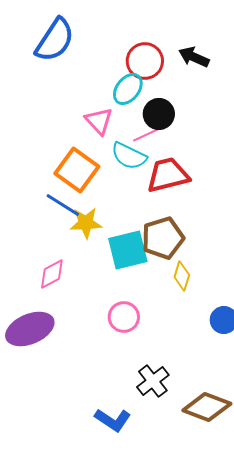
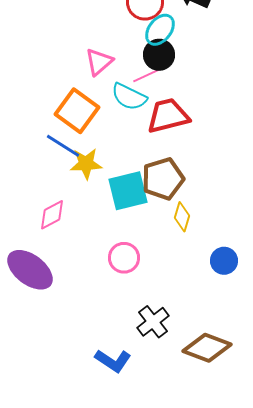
cyan ellipse: (128, 89) -> (160, 30), moved
pink triangle: (99, 121) -> (99, 62), turned 32
purple ellipse: (30, 329) -> (30, 270), turned 60

